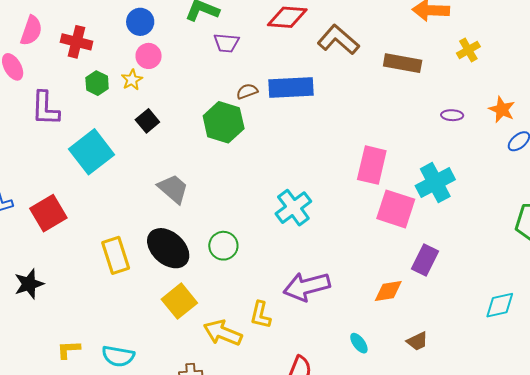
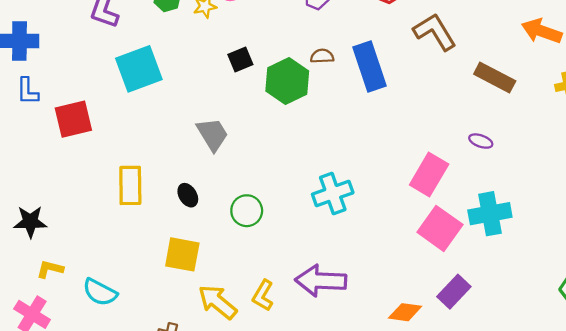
blue rectangle: (291, 88) -> (369, 67), turned 57
purple ellipse: (452, 115) -> (481, 141), moved
black square: (147, 121) -> (240, 60), moved
black ellipse: (168, 248) -> (188, 195), size x0.5
black star: (29, 284) -> (30, 222), moved
yellow square: (179, 301) -> (182, 254), turned 32

